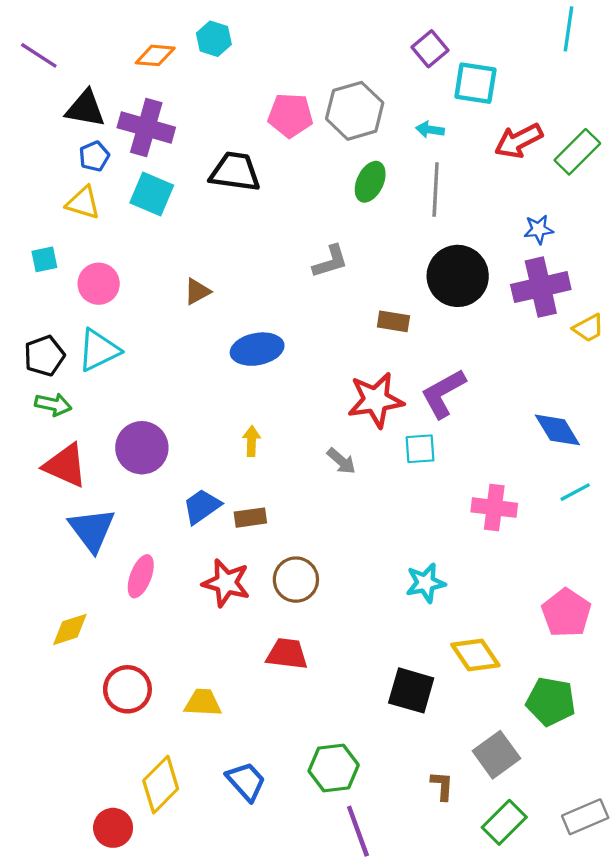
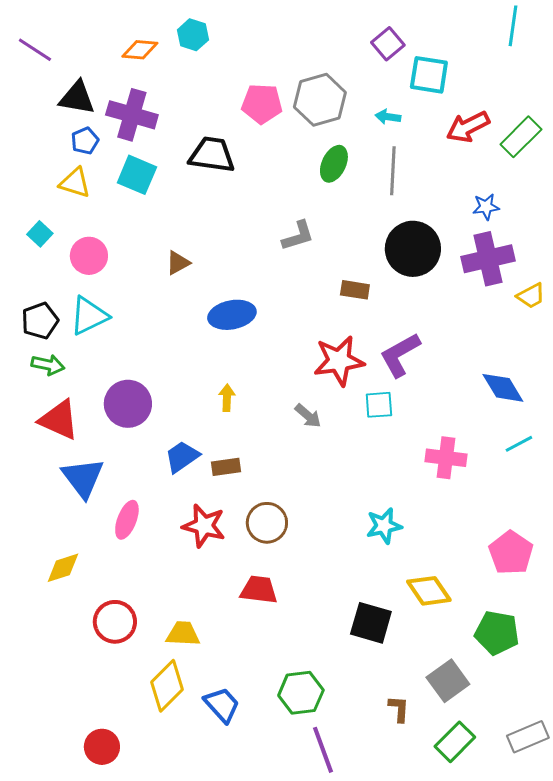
cyan square: (44, 259) -> (40, 234), turned -35
yellow diamond: (161, 785) -> (167, 686), moved

